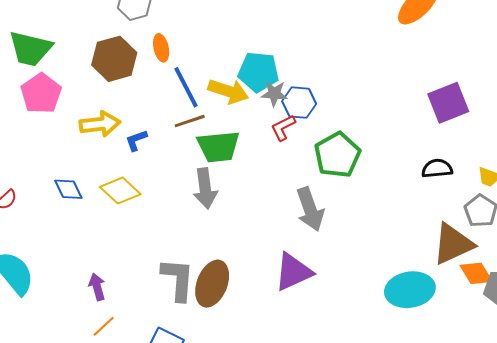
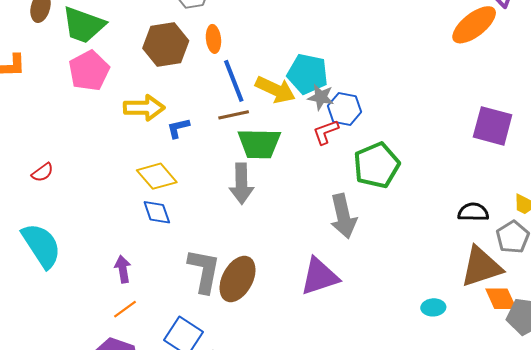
purple square: (448, 103) -> (493, 126), turned 30
black semicircle: (437, 168) -> (473, 212), moved
blue diamond: (68, 189) -> (157, 212), moved
cyan ellipse: (410, 290) -> (433, 307), size x0.5

